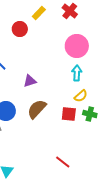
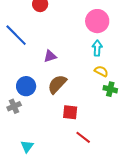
yellow semicircle: (81, 96) -> (101, 71), turned -112
red square: (69, 114) -> (70, 112), moved

